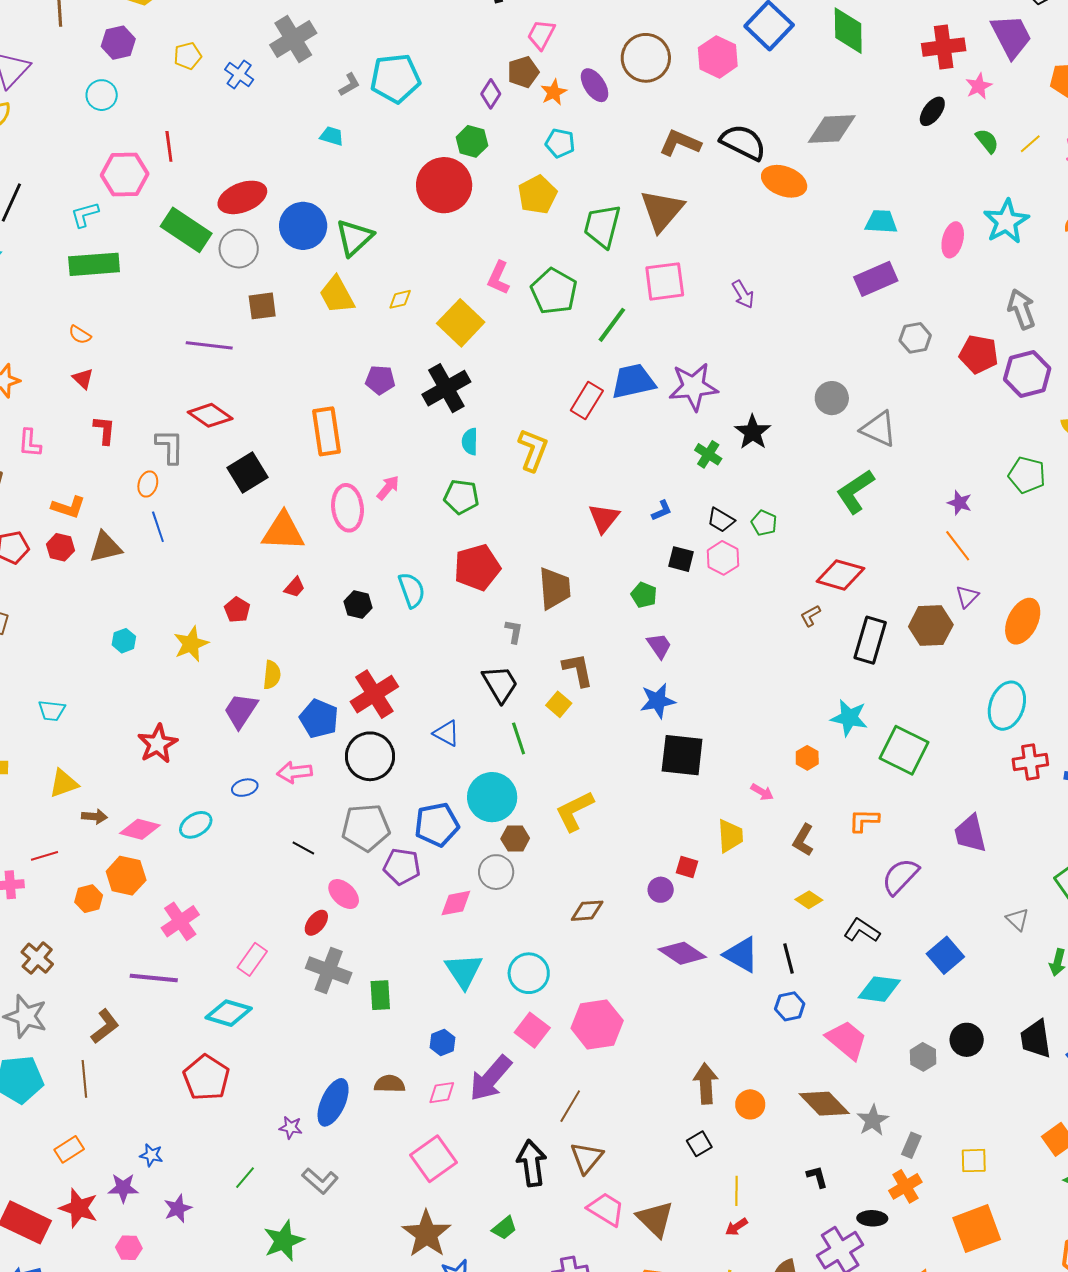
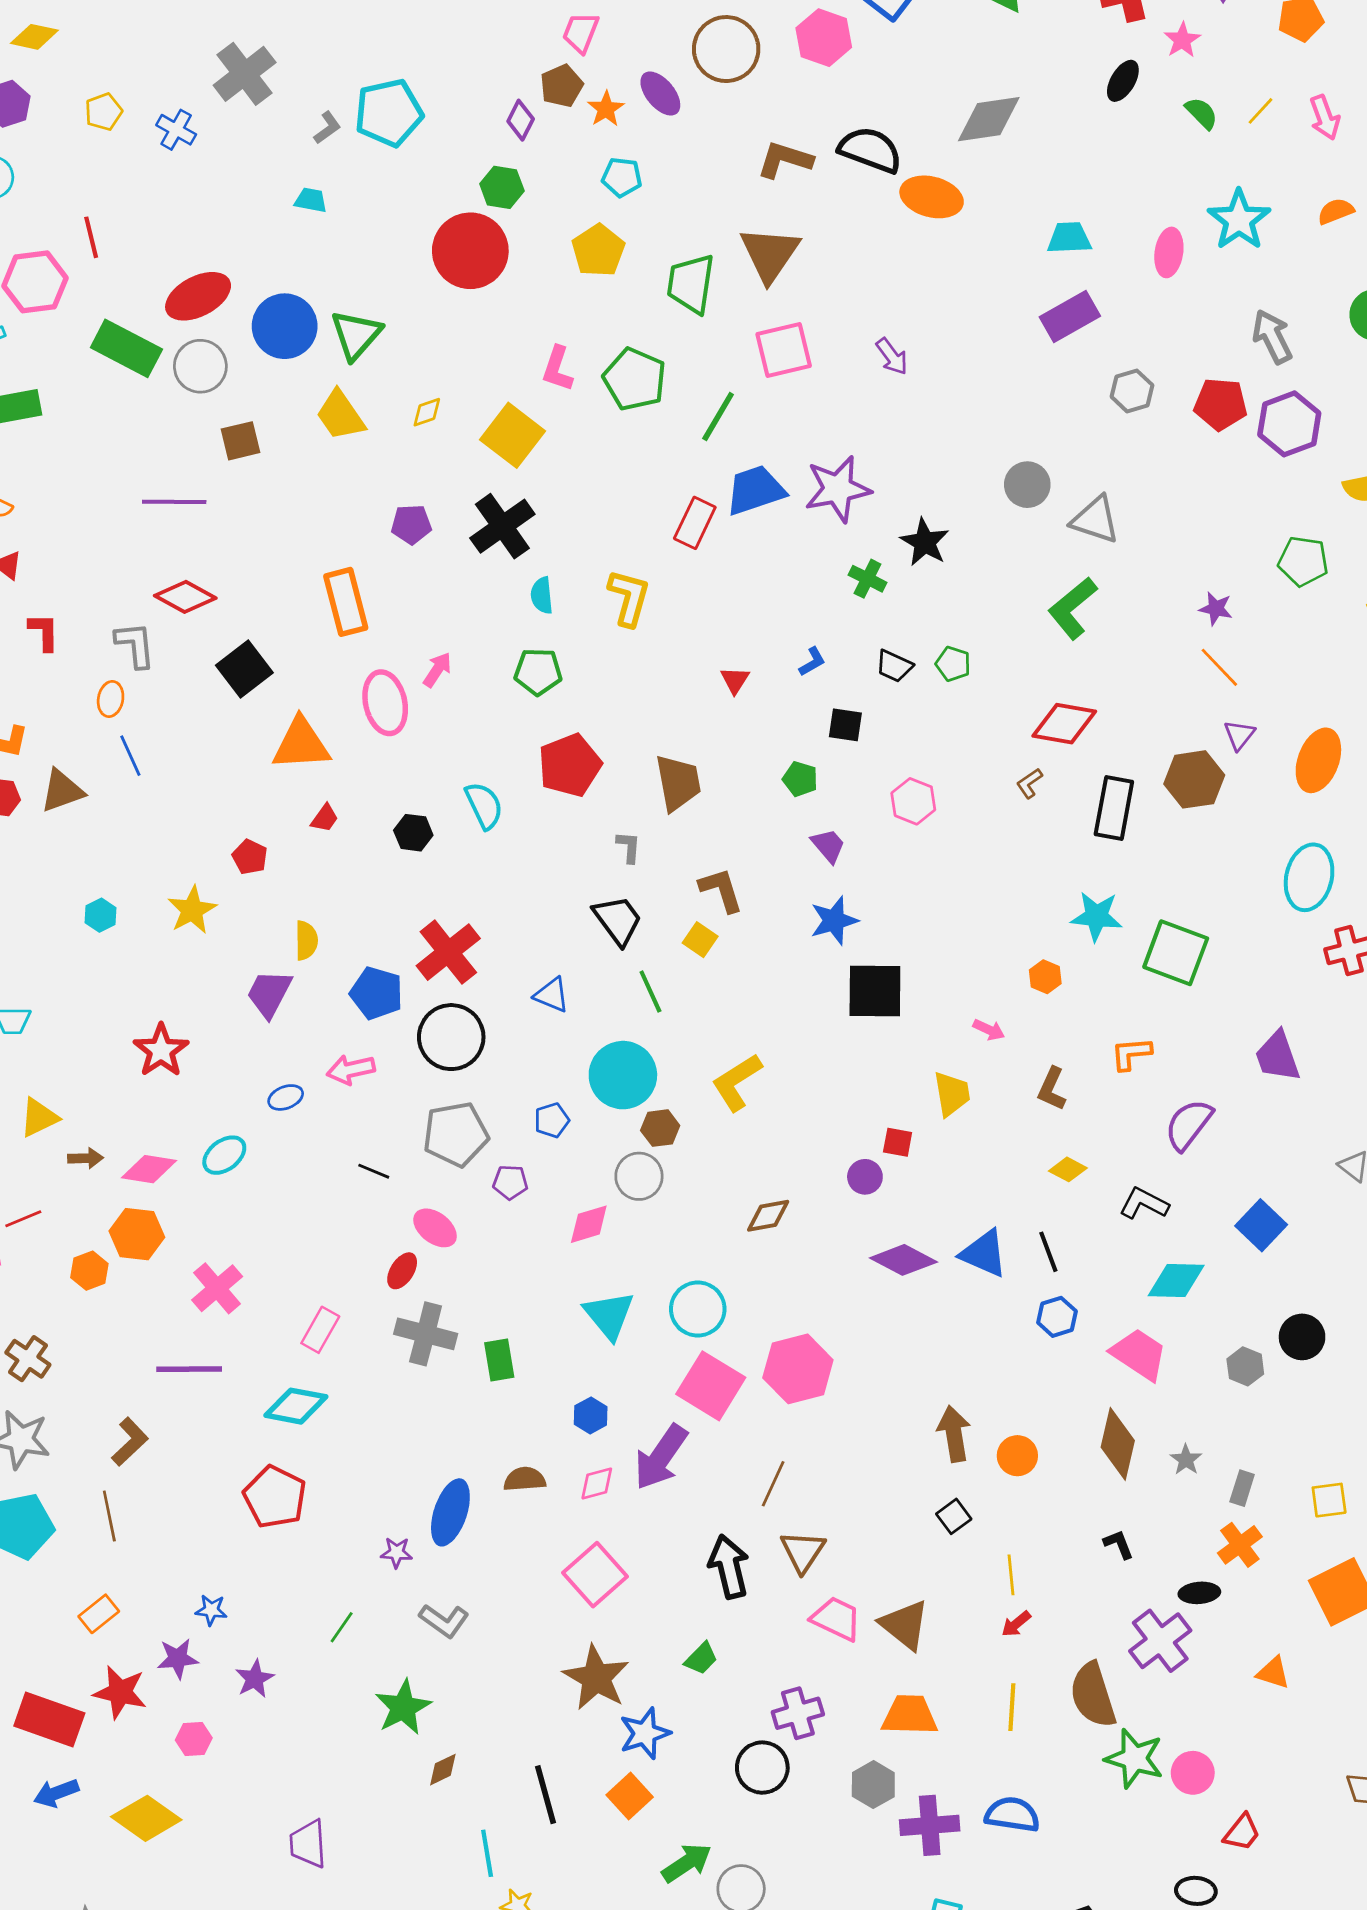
red triangle: (604, 518) -> (735, 680), size x0.7
pink hexagon: (723, 558) -> (913, 801), moved
blue pentagon: (437, 825) -> (552, 1120), size x0.6
purple pentagon: (402, 866) -> (510, 1182), size x0.7
pink square: (532, 1030) -> (711, 1386), size x1.4
brown diamond: (824, 1104) -> (1118, 1444), turned 63
gray star: (873, 1120) -> (1186, 1460), size x0.7

